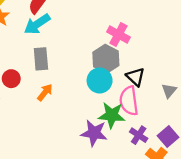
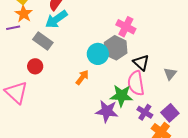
gray rectangle: (41, 59) -> (43, 41), moved, turned -48
cyan circle: (100, 81) -> (98, 54), moved
orange arrow: (45, 92) -> (82, 77), moved

